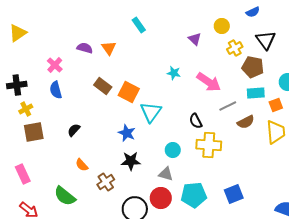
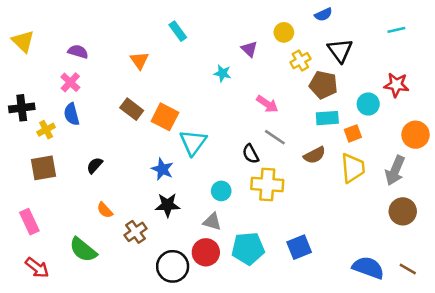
yellow triangle: (18, 33) -> (23, 41), turned -42
purple semicircle: (85, 48) -> (78, 52), moved
cyan star: (174, 73) -> (222, 73), moved
pink arrow: (209, 82) -> (267, 104), size x0.7
gray line: (228, 106) -> (275, 137), moved, turned 60
yellow cross: (26, 109) -> (46, 130), moved

